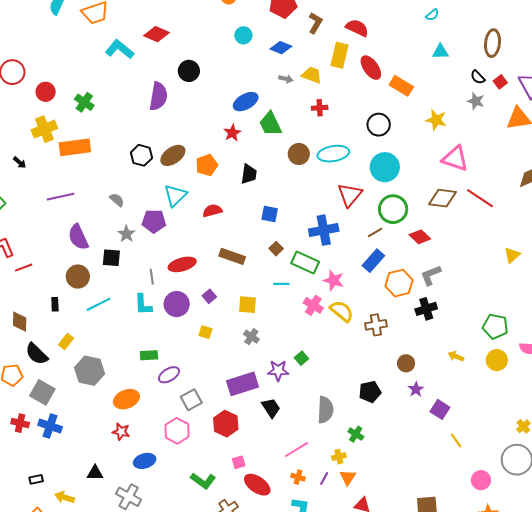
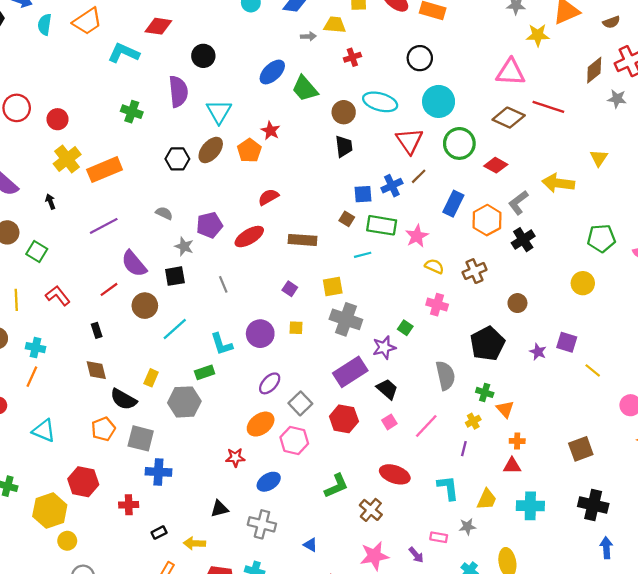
green cross: (84, 102) -> (132, 112), moved
yellow star: (436, 120) -> (538, 35), moved
red star: (232, 133) -> (270, 131), moved
cyan ellipse: (333, 154) -> (380, 102), turned 40
black arrow: (20, 162) -> (50, 202), turned -136
black trapezoid: (249, 174) -> (344, 146), moved
cyan triangle: (175, 195) -> (219, 112), moved
brown diamond: (443, 198) -> (509, 118), turned 32
blue square: (270, 214) -> (363, 194), moved
blue cross: (324, 230) -> (392, 186), size x0.7
brown line: (375, 232) -> (419, 176), moved
red ellipse: (182, 264) -> (249, 237), moved
red line: (24, 268) -> (109, 289), moved
pink star: (334, 280) -> (417, 236), turned -30
black rectangle: (55, 304) -> (97, 330), moved
purple circle: (177, 304) -> (260, 334), moved
cyan L-shape: (143, 305) -> (222, 344), moved
pink cross: (313, 305) -> (437, 305), moved
yellow semicircle: (342, 311) -> (434, 266), size x0.7
gray cross: (251, 337) -> (346, 319), size x1.8
green rectangle: (149, 355) -> (205, 372), moved
yellow arrow: (456, 356) -> (558, 183), moved, size x1.8
yellow circle: (497, 360) -> (583, 283), moved
purple star: (416, 389) -> (538, 352), moved
black pentagon: (370, 392) -> (487, 344), size x1.4
orange ellipse: (126, 399) -> (261, 424), moved
red cross: (20, 423) -> (129, 505), moved
pink square: (239, 462) -> (389, 422), moved
orange cross: (298, 477) -> (517, 441), moved
orange triangle: (348, 477) -> (505, 409), moved
green L-shape: (203, 481) -> (336, 486), turned -45

